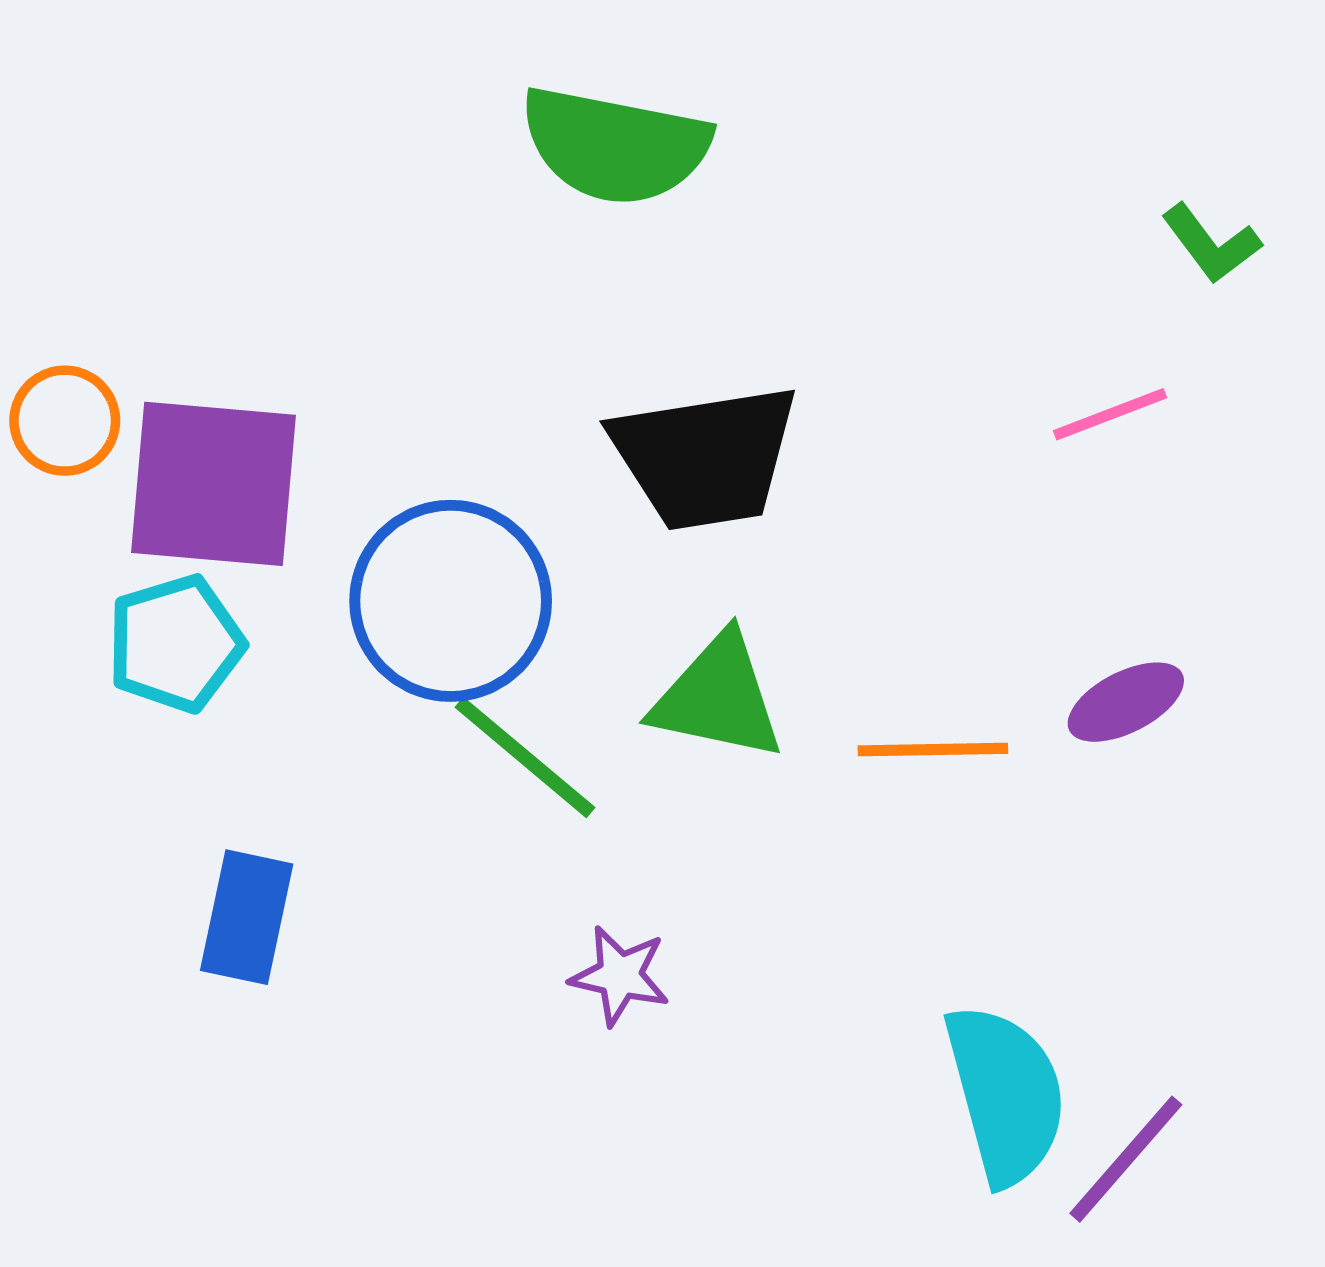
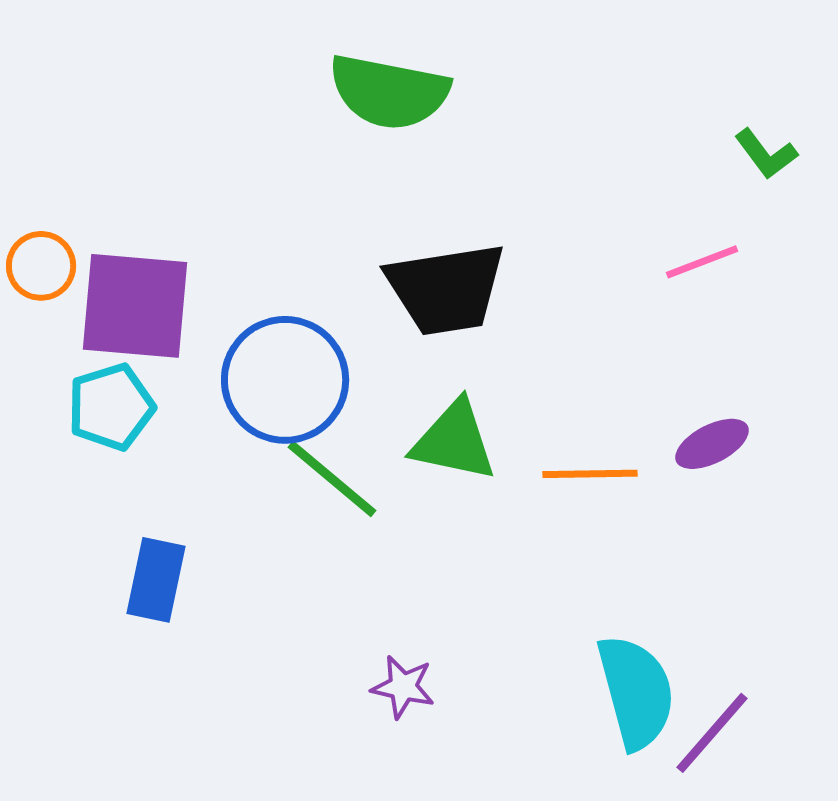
purple star: (620, 976) -> (403, 687), moved

